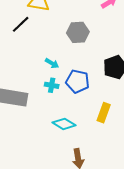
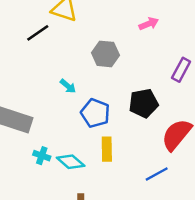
cyan cross: (52, 85) -> (42, 156), moved
yellow rectangle: (104, 113) -> (107, 149), moved, turned -30

